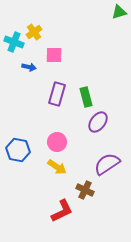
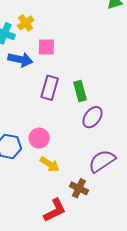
blue arrow: (29, 67) -> (20, 60), size x1.6
pink circle: (57, 142) -> (39, 138), moved

